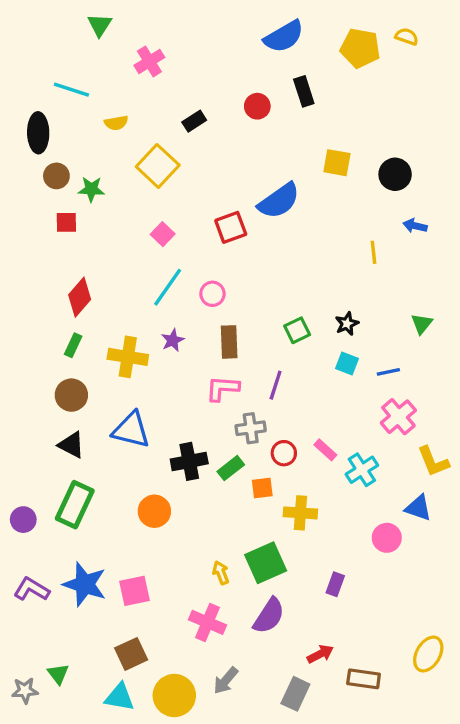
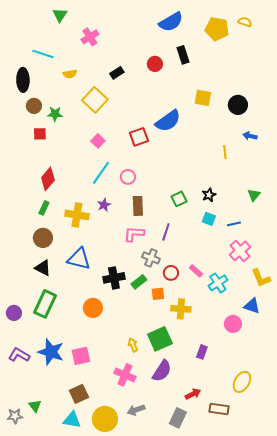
gray cross: (251, 428) -> (151, 258), turned 30
yellow ellipse: (428, 654) -> (242, 382), moved
gray arrow: (226, 681) -> (136, 410), turned 30

